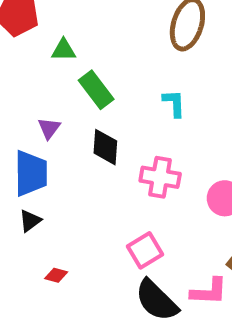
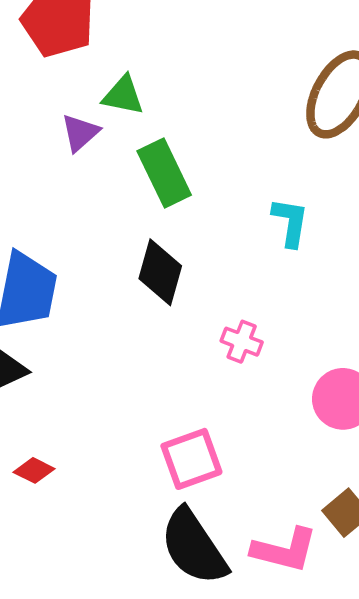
purple triangle: (49, 128) -> (80, 133), moved
pink cross: (160, 177) -> (242, 342), size x0.6

